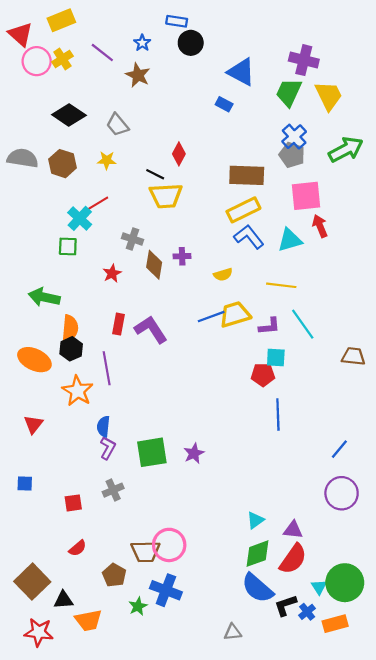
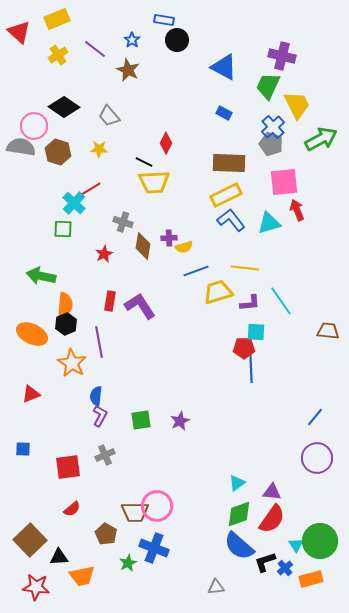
pink circle: (37, 61) -> (34, 126), moved
yellow trapezoid: (329, 96) -> (297, 105), moved
blue rectangle: (224, 104) -> (224, 113), moved
yellow semicircle: (223, 275) -> (184, 247), moved
yellow line: (281, 285) -> (245, 268), moved
blue line: (211, 317) -> (196, 271), moved
blue line: (278, 415) -> (251, 368), moved
red triangle: (33, 424) -> (31, 394), turned 30
green square: (152, 452) -> (141, 420), size x0.7
red square: (73, 503) -> (68, 467), size x1.5

